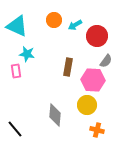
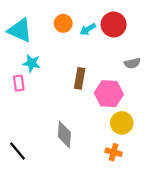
red circle: (97, 36) -> (114, 25), moved
gray semicircle: (106, 61) -> (132, 63), moved, turned 40
yellow circle: (87, 105) -> (122, 123), moved

